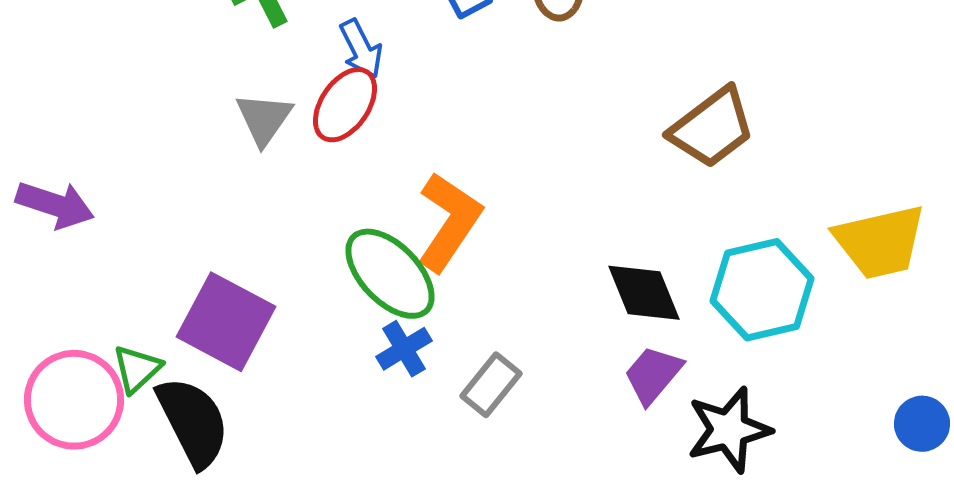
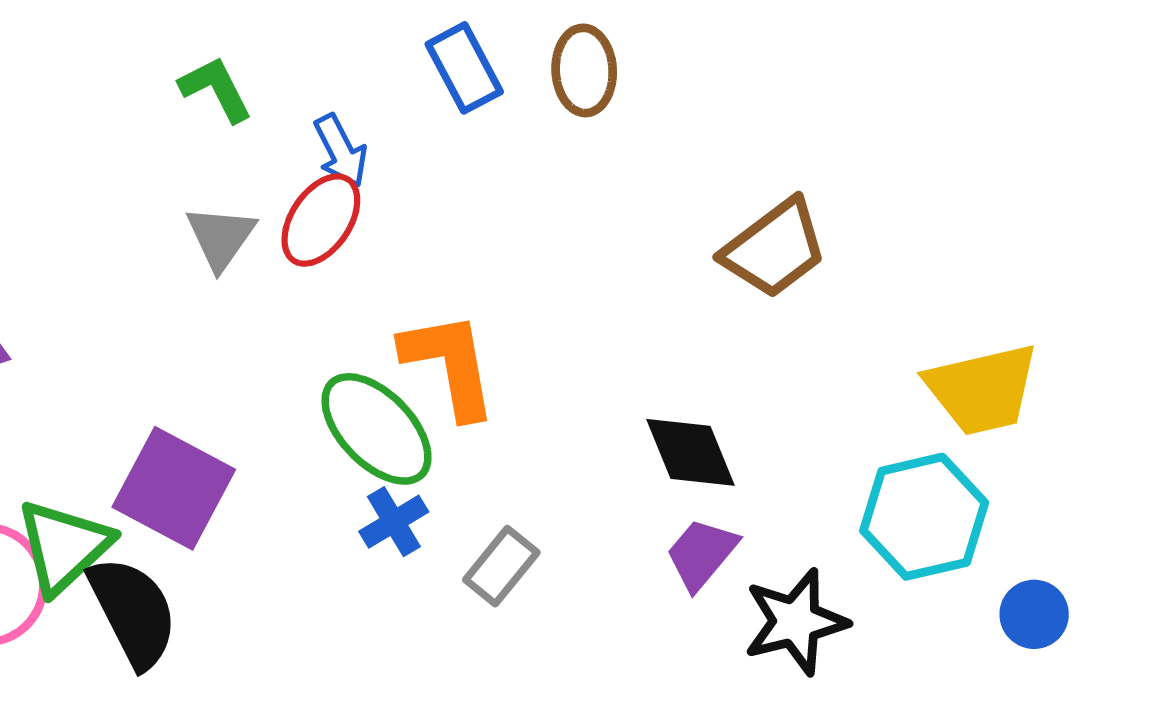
orange L-shape: (449, 222) -> (449, 365), turned -44
cyan hexagon: (762, 290) -> (924, 517), moved
green triangle: (137, 369) -> (64, 546), size x1.6

